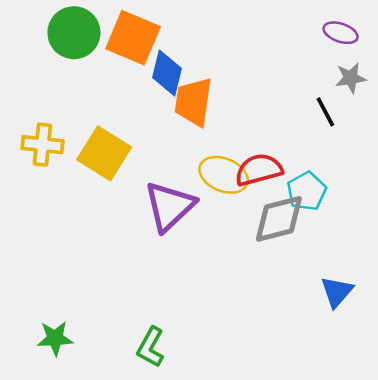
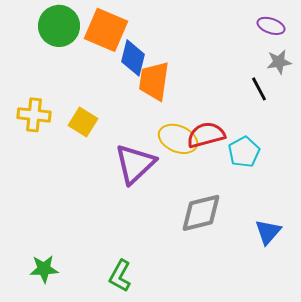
yellow square: (104, 153) -> (83, 122), size x0.7
gray diamond: (279, 219) -> (201, 213), moved

